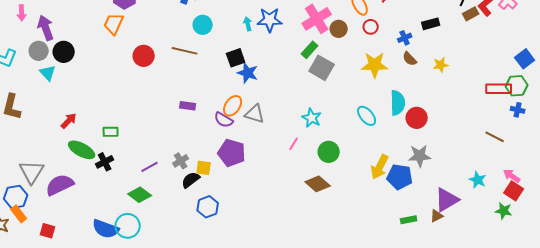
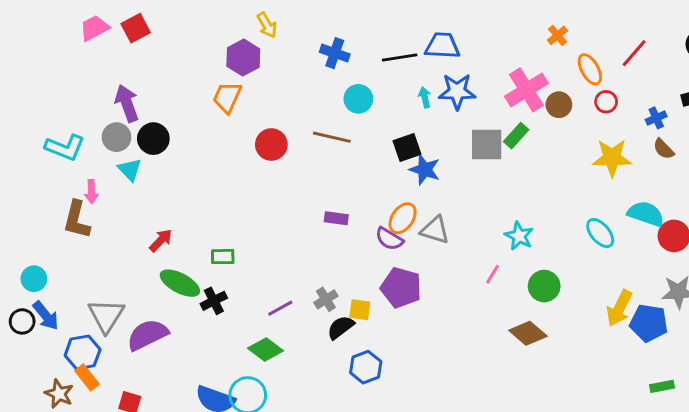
pink arrow: (22, 13) -> (91, 192), moved
gray square: (322, 68) -> (487, 145), moved, turned -30
cyan semicircle: (398, 103) -> (646, 214), turned -70

